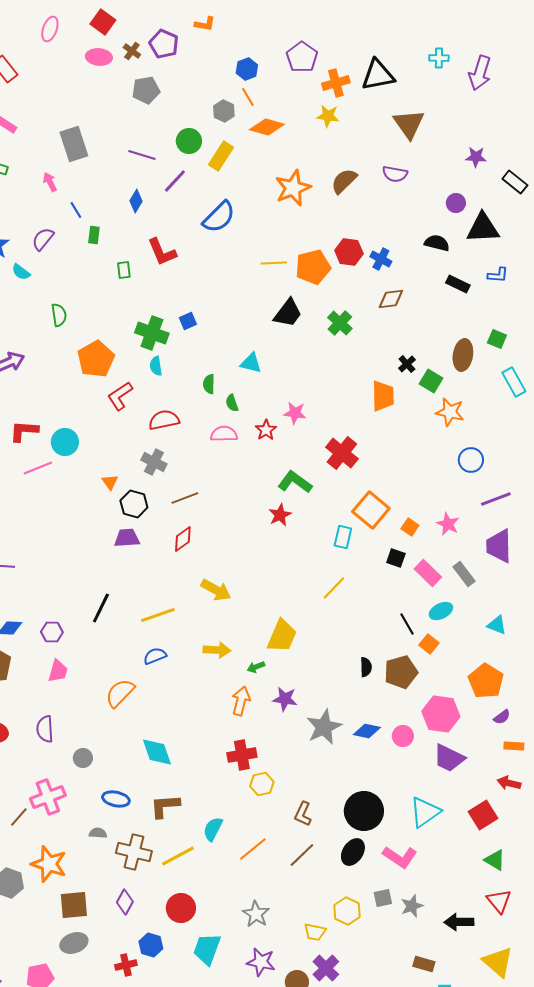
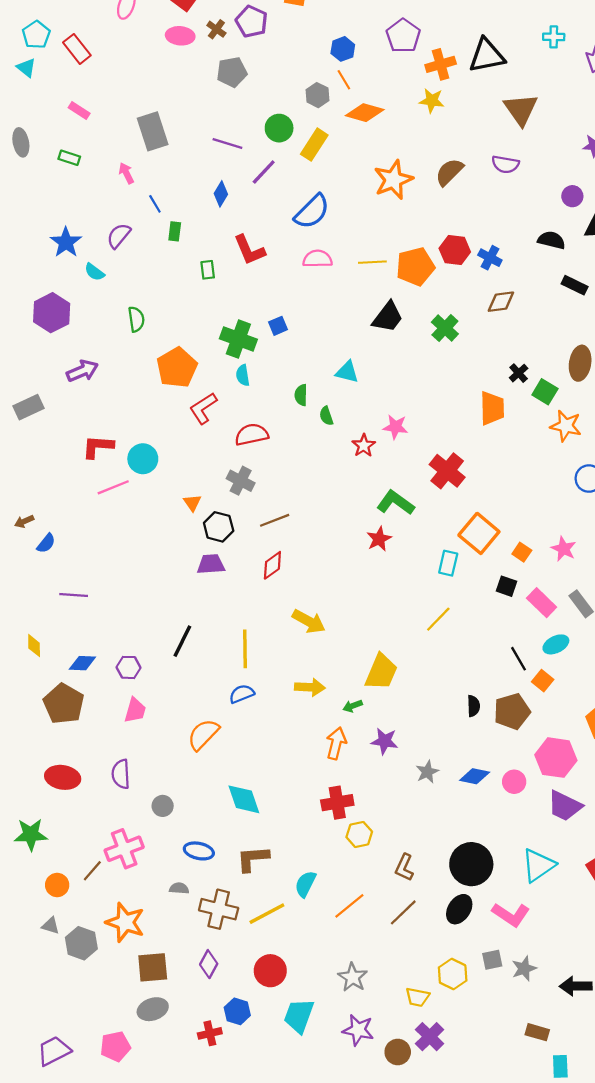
pink semicircle: (224, 434) -> (317, 259), moved
yellow line: (158, 615) -> (245, 649), turned -72
gray star: (324, 727) -> (427, 772), size x0.6

